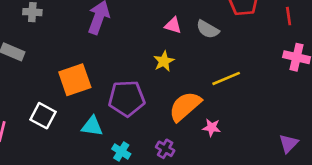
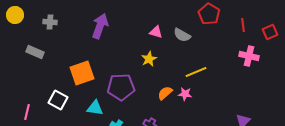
orange semicircle: (185, 106) -> (165, 93), size x0.6
pink star: (212, 128) -> (185, 94), moved

